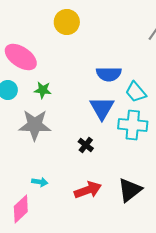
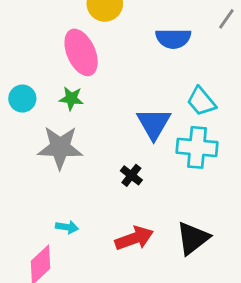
pink ellipse: (21, 57) -> (81, 52), moved, turned 32
blue semicircle: (109, 74) -> (173, 38), moved

